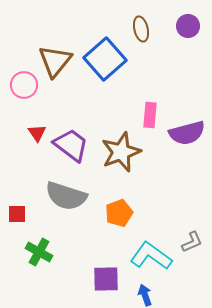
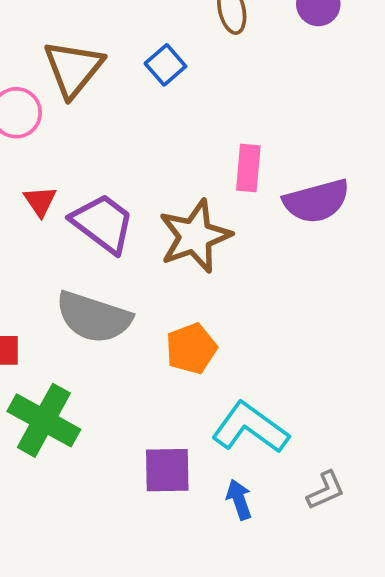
blue square: (105, 59) -> (165, 65), size x0.5
gray L-shape: (192, 242) -> (326, 490), moved
green cross: (39, 252) -> (44, 420), size x1.4

